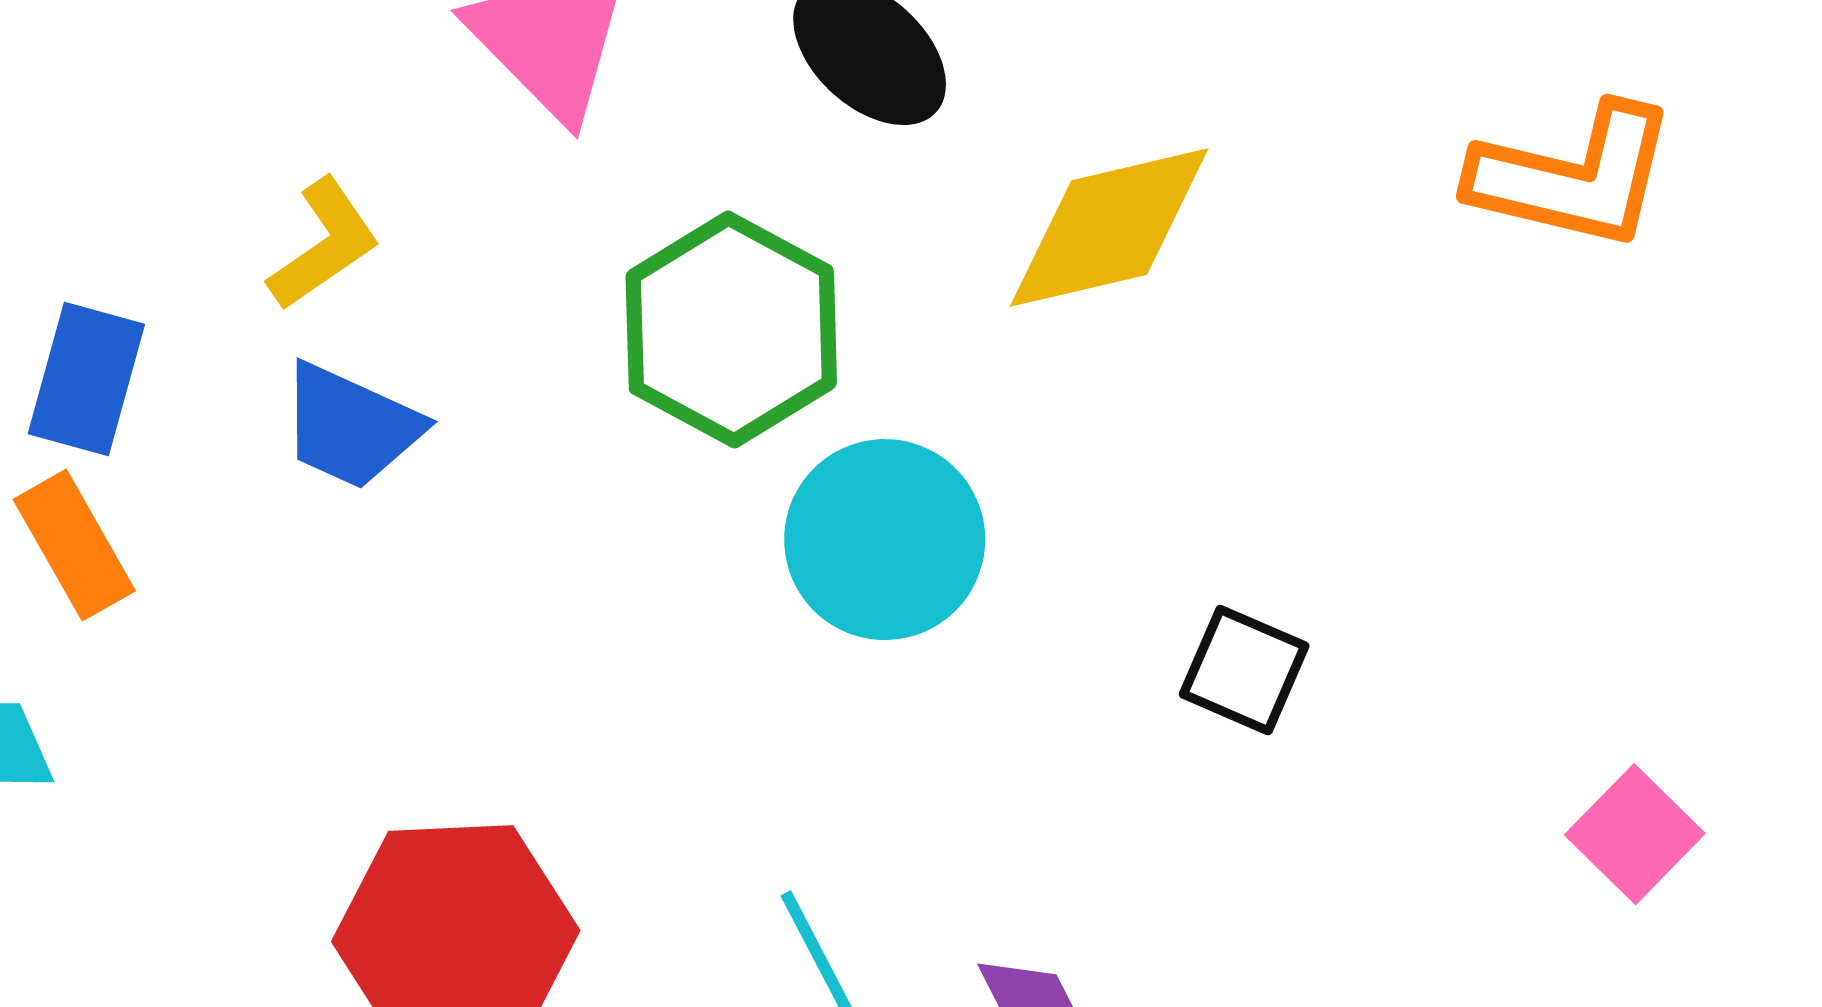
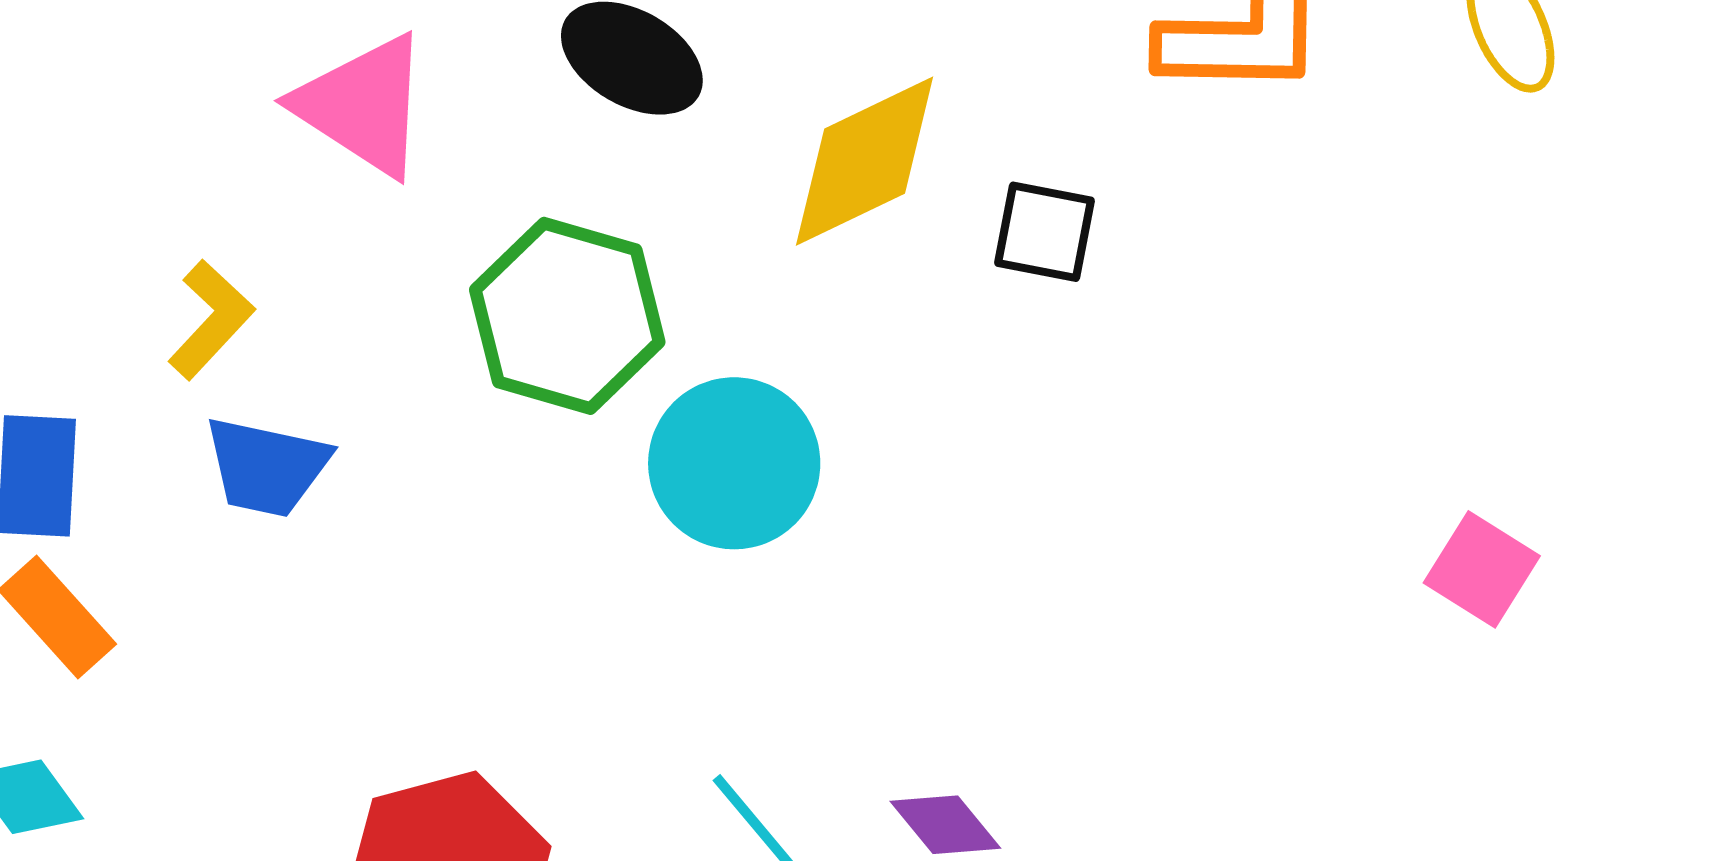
black square: (1244, 670) -> (1044, 232), moved
pink square: (1635, 834) -> (1482, 569), moved

